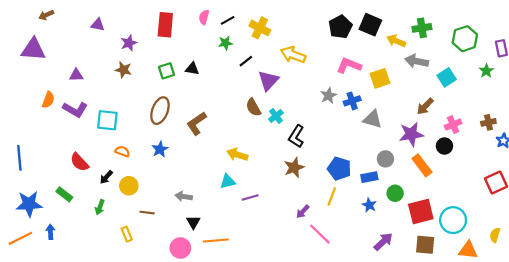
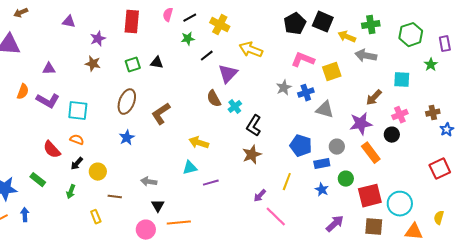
cyan square: (447, 77) -> (402, 80), moved, turned 36
orange semicircle: (122, 151) -> (77, 140), moved
blue pentagon: (339, 169) -> (301, 146), moved

